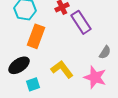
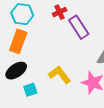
orange rectangle: (36, 36) -> (18, 41), moved

